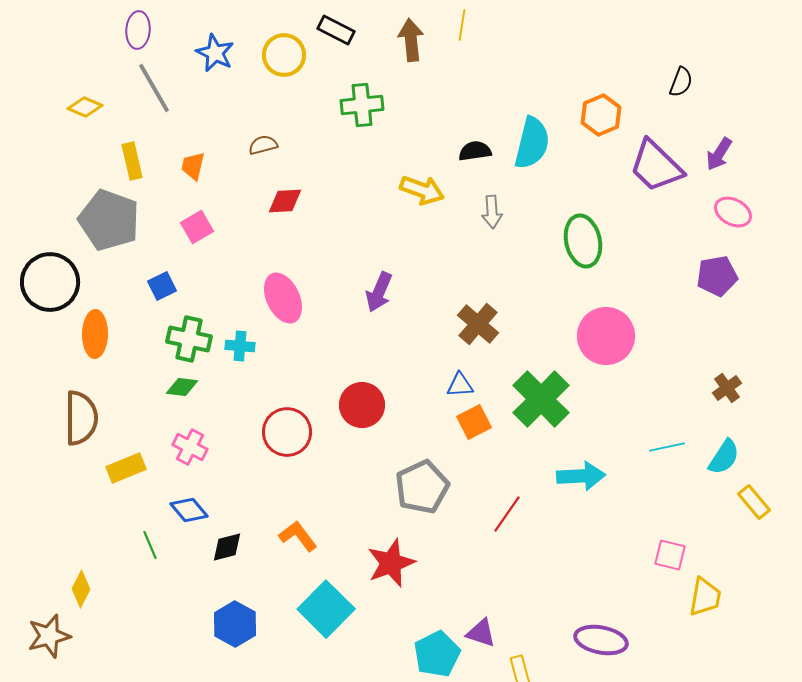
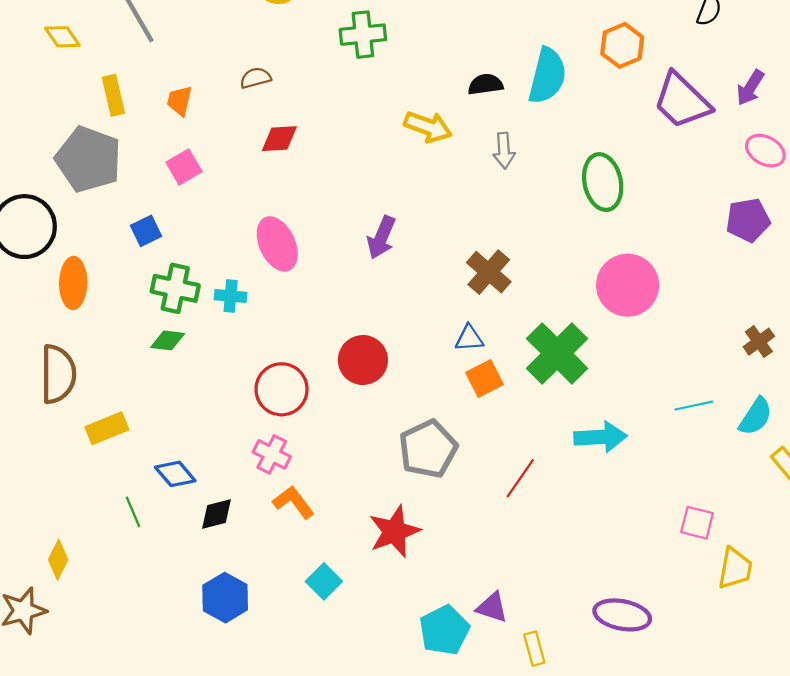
yellow diamond: (85, 107) -> (62, 37), turned 32
pink cross: (190, 447) -> (272, 454), moved
cyan square: (326, 609) -> (324, 581), size x0.6

